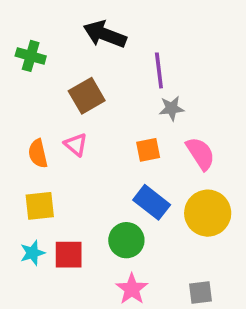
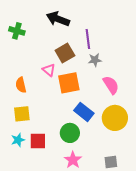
brown square: (87, 96) -> (65, 53), moved
pink triangle: (76, 144) -> (49, 70), moved
orange square: (148, 150) -> (69, 83), moved, size x1.6

